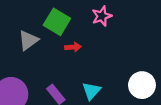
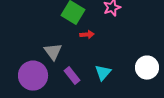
gray triangle: (28, 40) -> (53, 52), moved, turned -30

